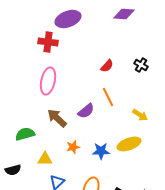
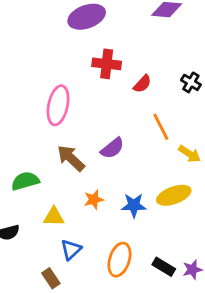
red cross: (48, 42) -> (107, 64), moved
orange line: (108, 97) -> (161, 127), moved

